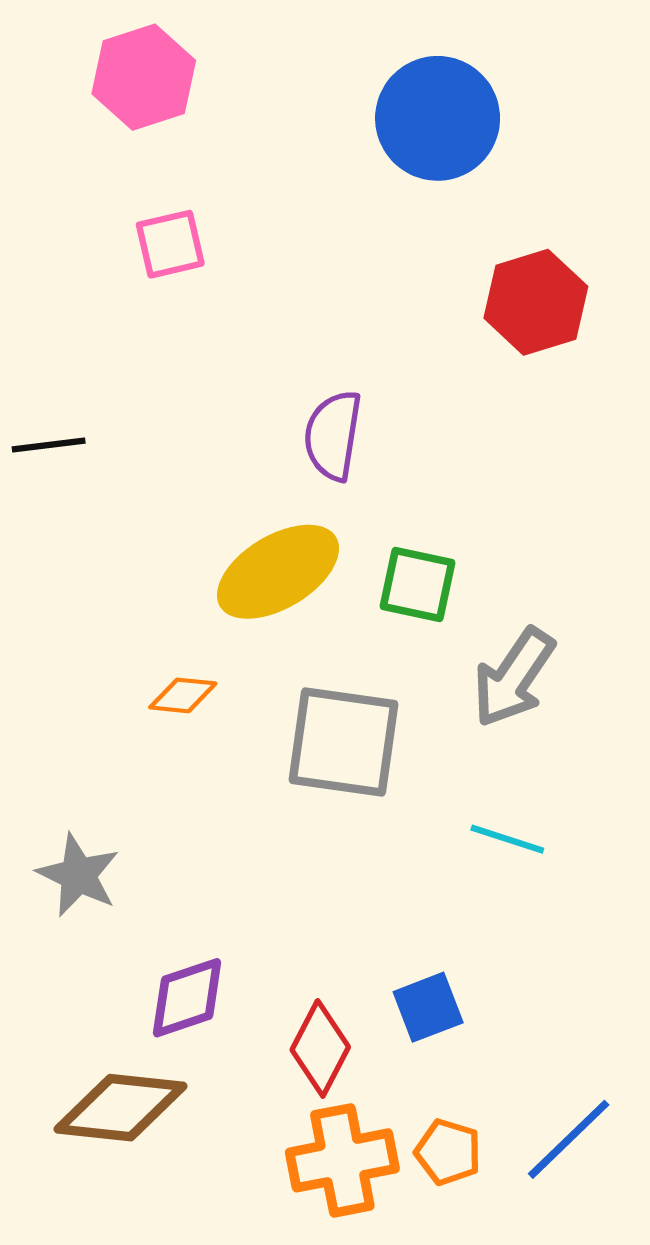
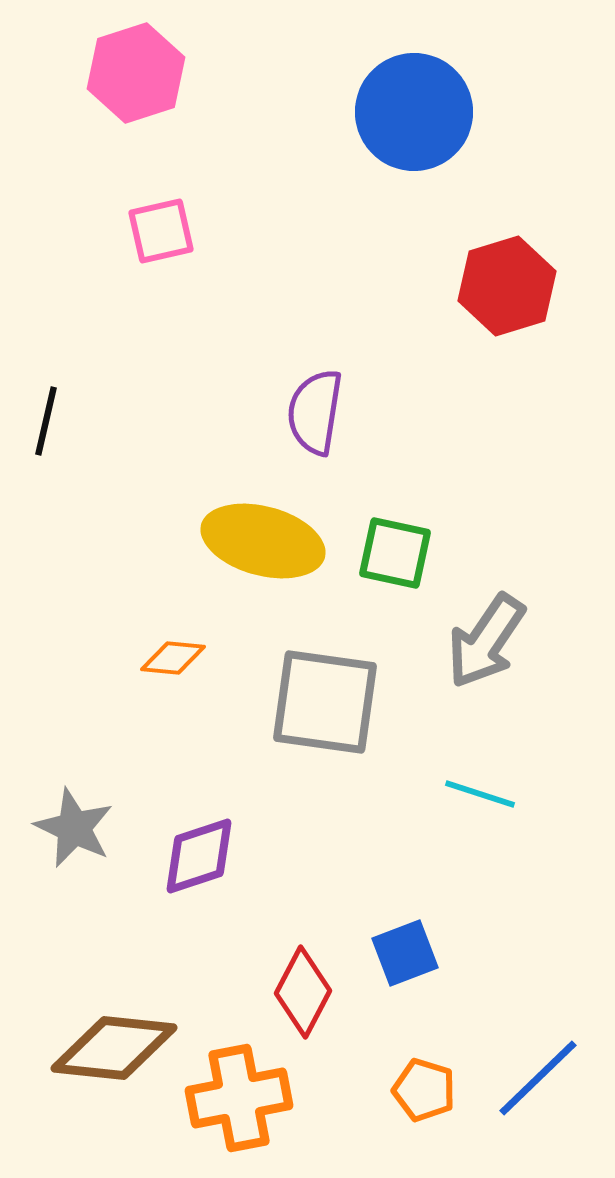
black line: (49, 445) -> (46, 421), turned -70
yellow ellipse: (278, 572) -> (263, 541), turned 46
purple diamond: (187, 998) -> (199, 856), moved
orange cross: (342, 1160) -> (239, 1098), moved

